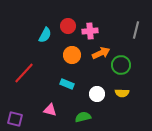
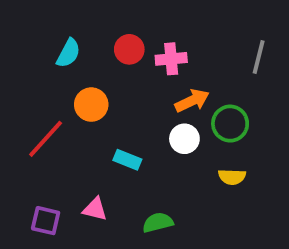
cyan semicircle: (45, 35) -> (68, 53), moved
orange circle: (72, 55) -> (91, 105), moved
white circle: (97, 94) -> (184, 139), moved
purple square: (15, 119) -> (46, 221), moved

